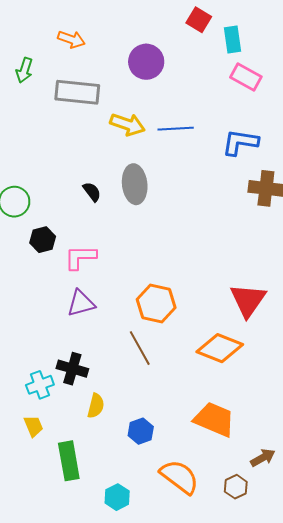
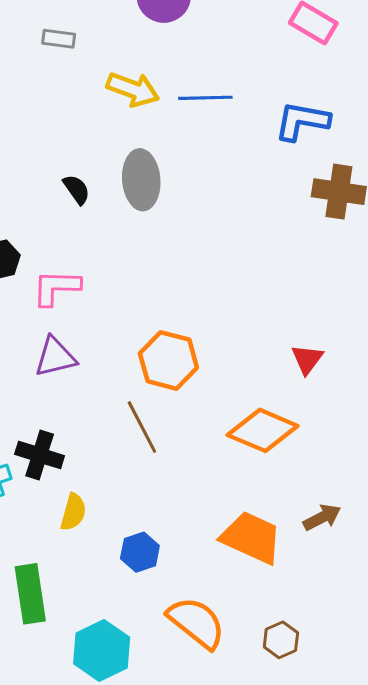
gray rectangle: (77, 92) -> (59, 39), size x0.5
red triangle: (248, 300) -> (307, 359), size x0.6
brown arrow: (263, 458) -> (322, 517), moved
cyan hexagon: (117, 497) -> (102, 650), size x1.5

